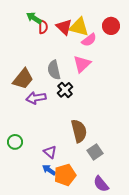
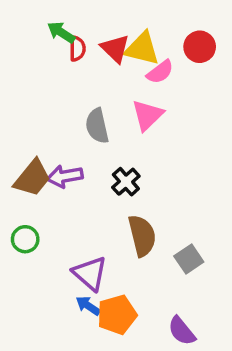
brown trapezoid: (23, 79) -> (32, 178), moved
black cross: (65, 90) -> (126, 182), moved
green circle: (15, 142) -> (25, 239), moved
purple triangle: (50, 152) -> (90, 273), size x1.5
gray square: (95, 152) -> (189, 259), moved

